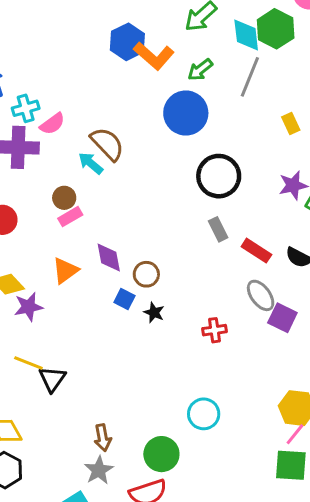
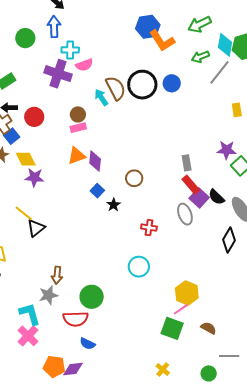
green arrow: (200, 70) -> (200, 57), moved
blue circle: (186, 113) -> (172, 83), size x0.6
black circle: (219, 176) -> (142, 85), moved
gray rectangle: (218, 229) -> (187, 163), moved
orange triangle: (65, 271) -> (77, 156), moved
brown circle: (146, 274) -> (134, 178), moved
purple square: (282, 318) -> (199, 198), moved
cyan circle: (204, 414) -> (139, 267), moved

